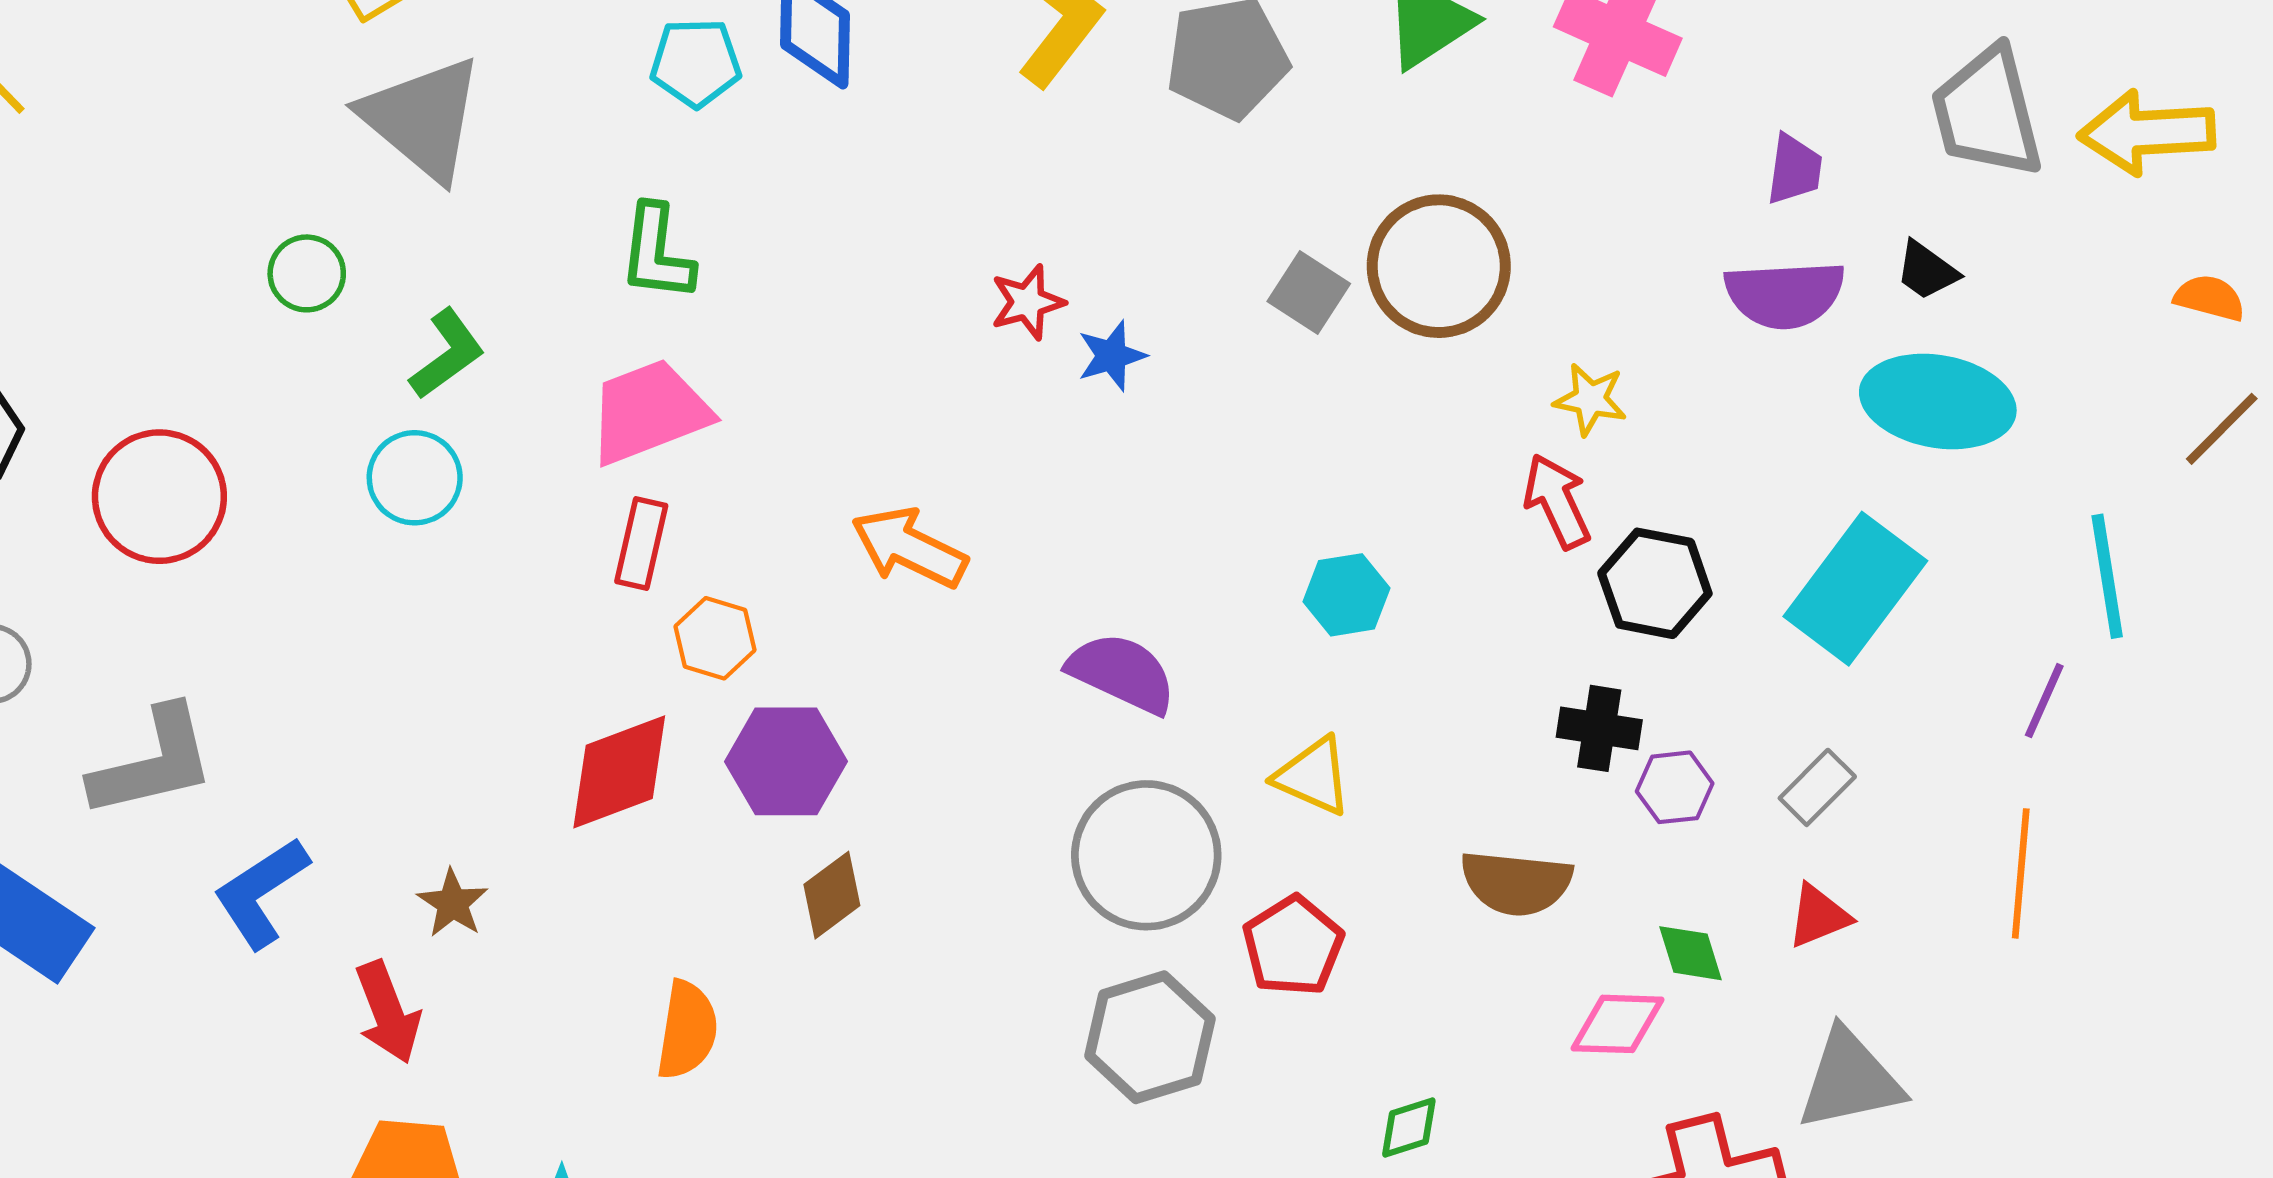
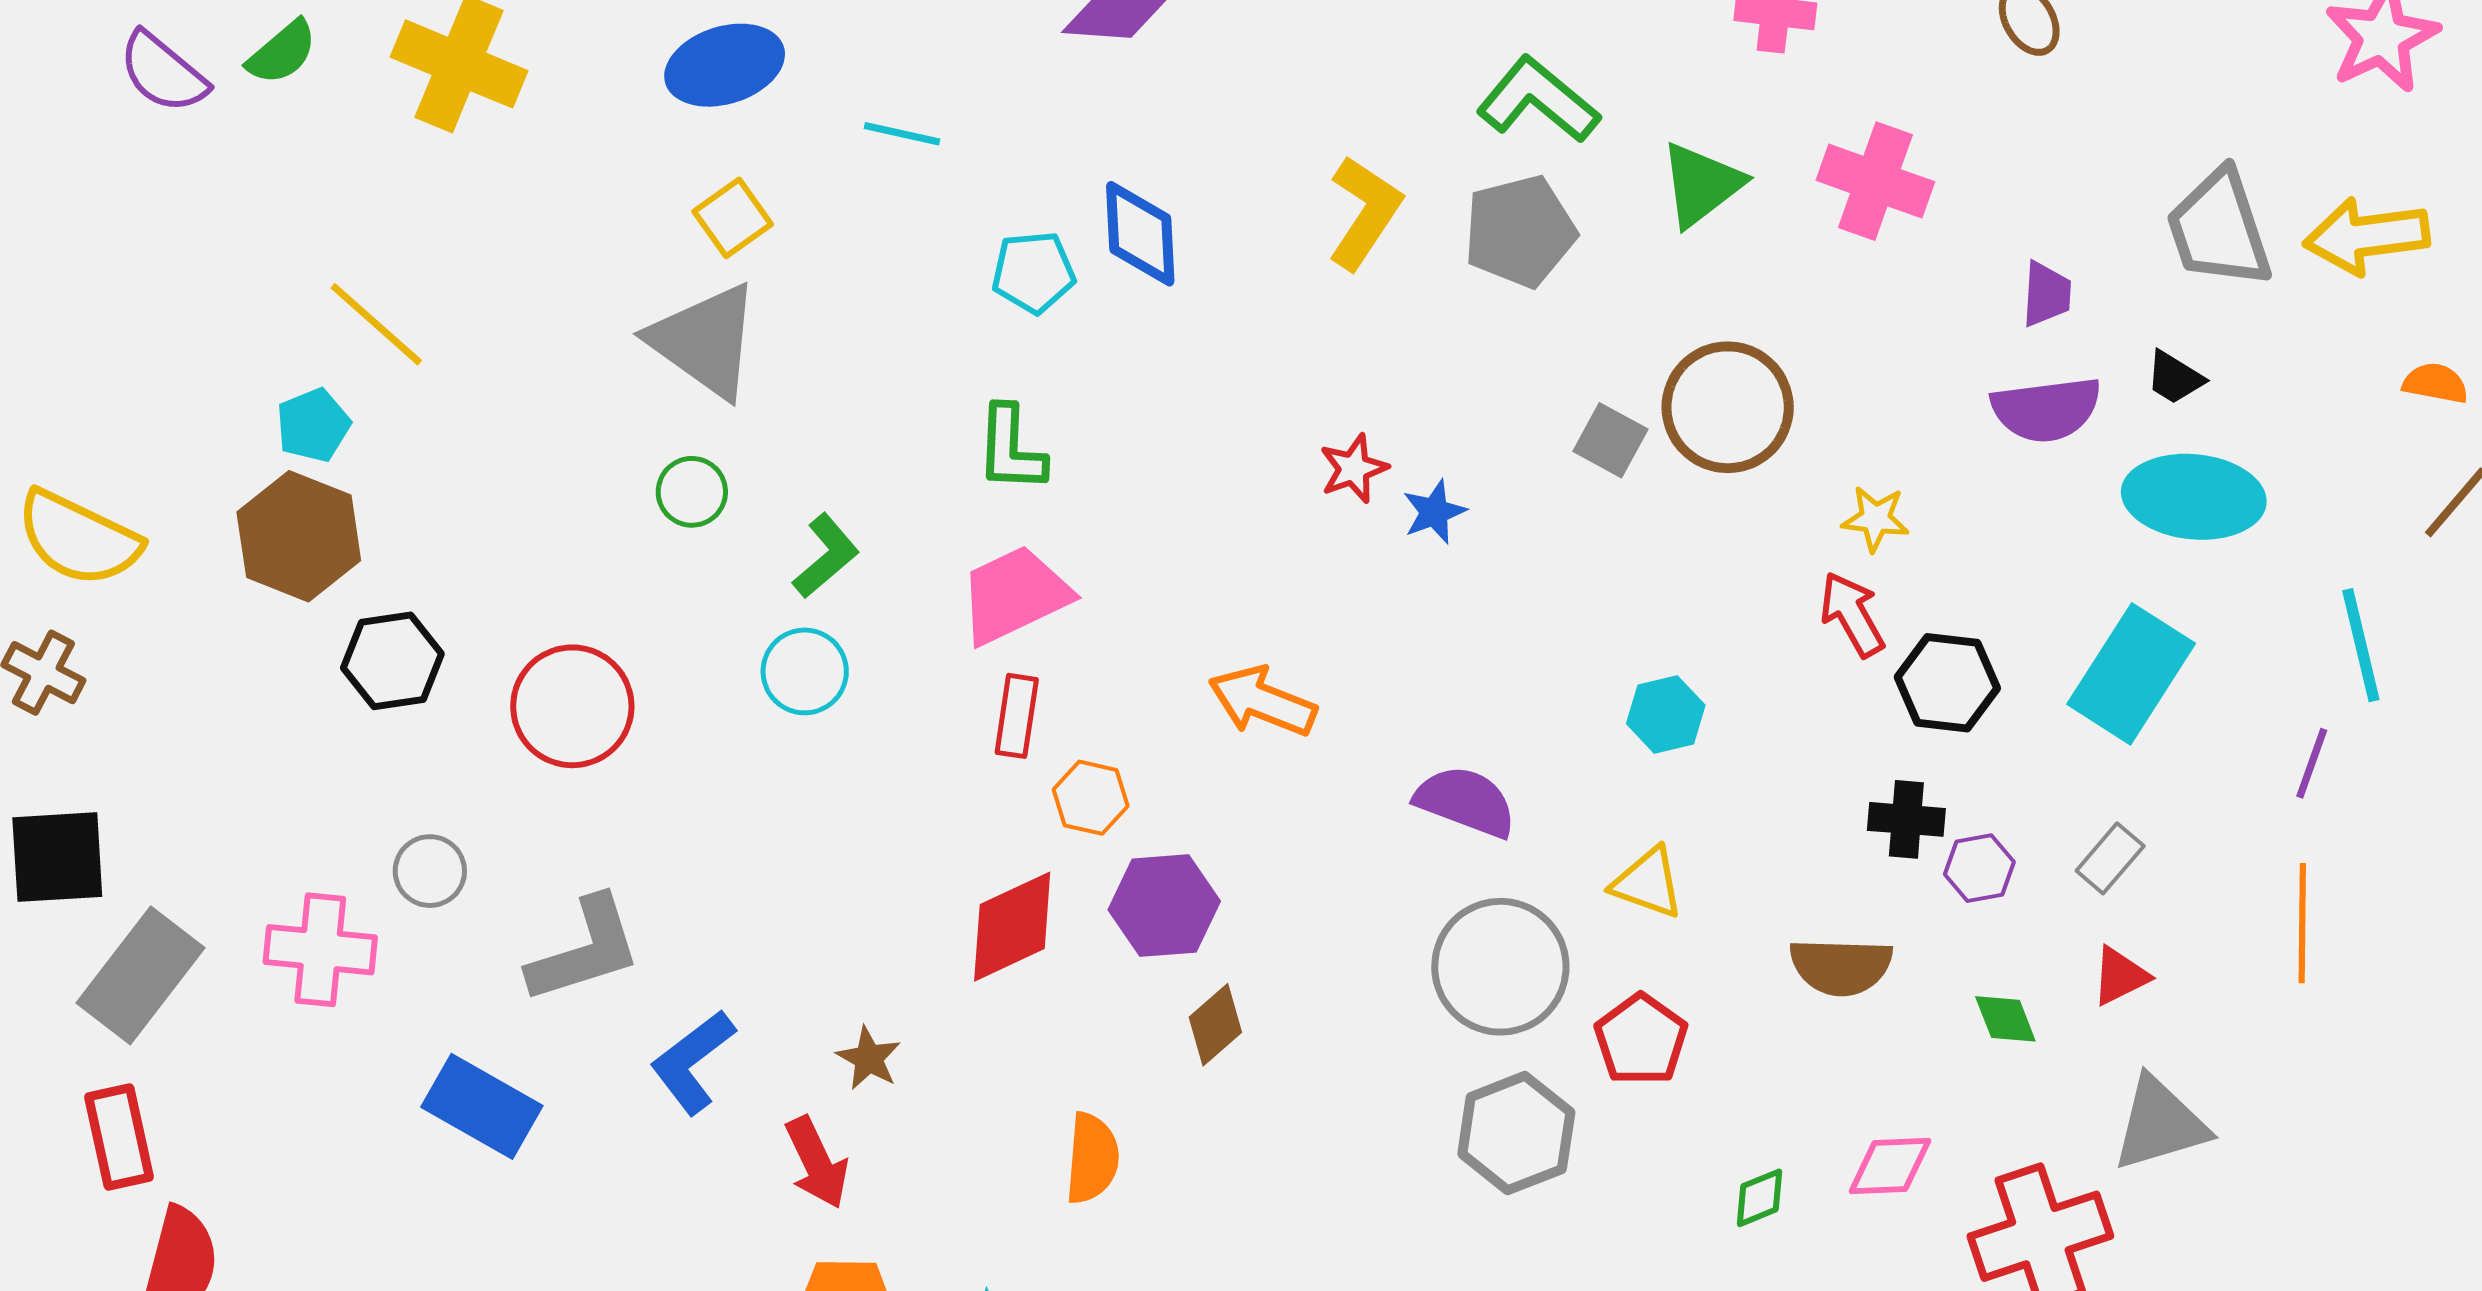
gray triangle: (422, 118) -> (705, 341), moved
pink diamond: (1618, 1024) -> (1890, 1166), moved

